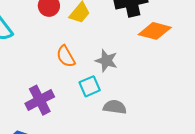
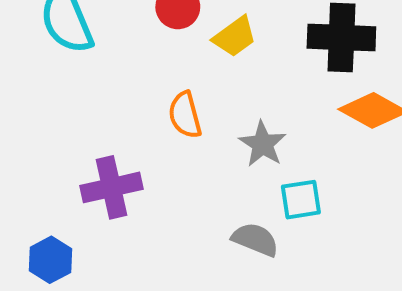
cyan square: (90, 86) -> (301, 200), moved

